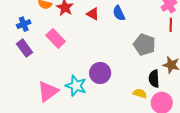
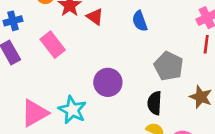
red triangle: (93, 14) -> (95, 17), moved
purple circle: (100, 73) -> (108, 82), moved
black semicircle: (154, 79) -> (155, 103), moved

